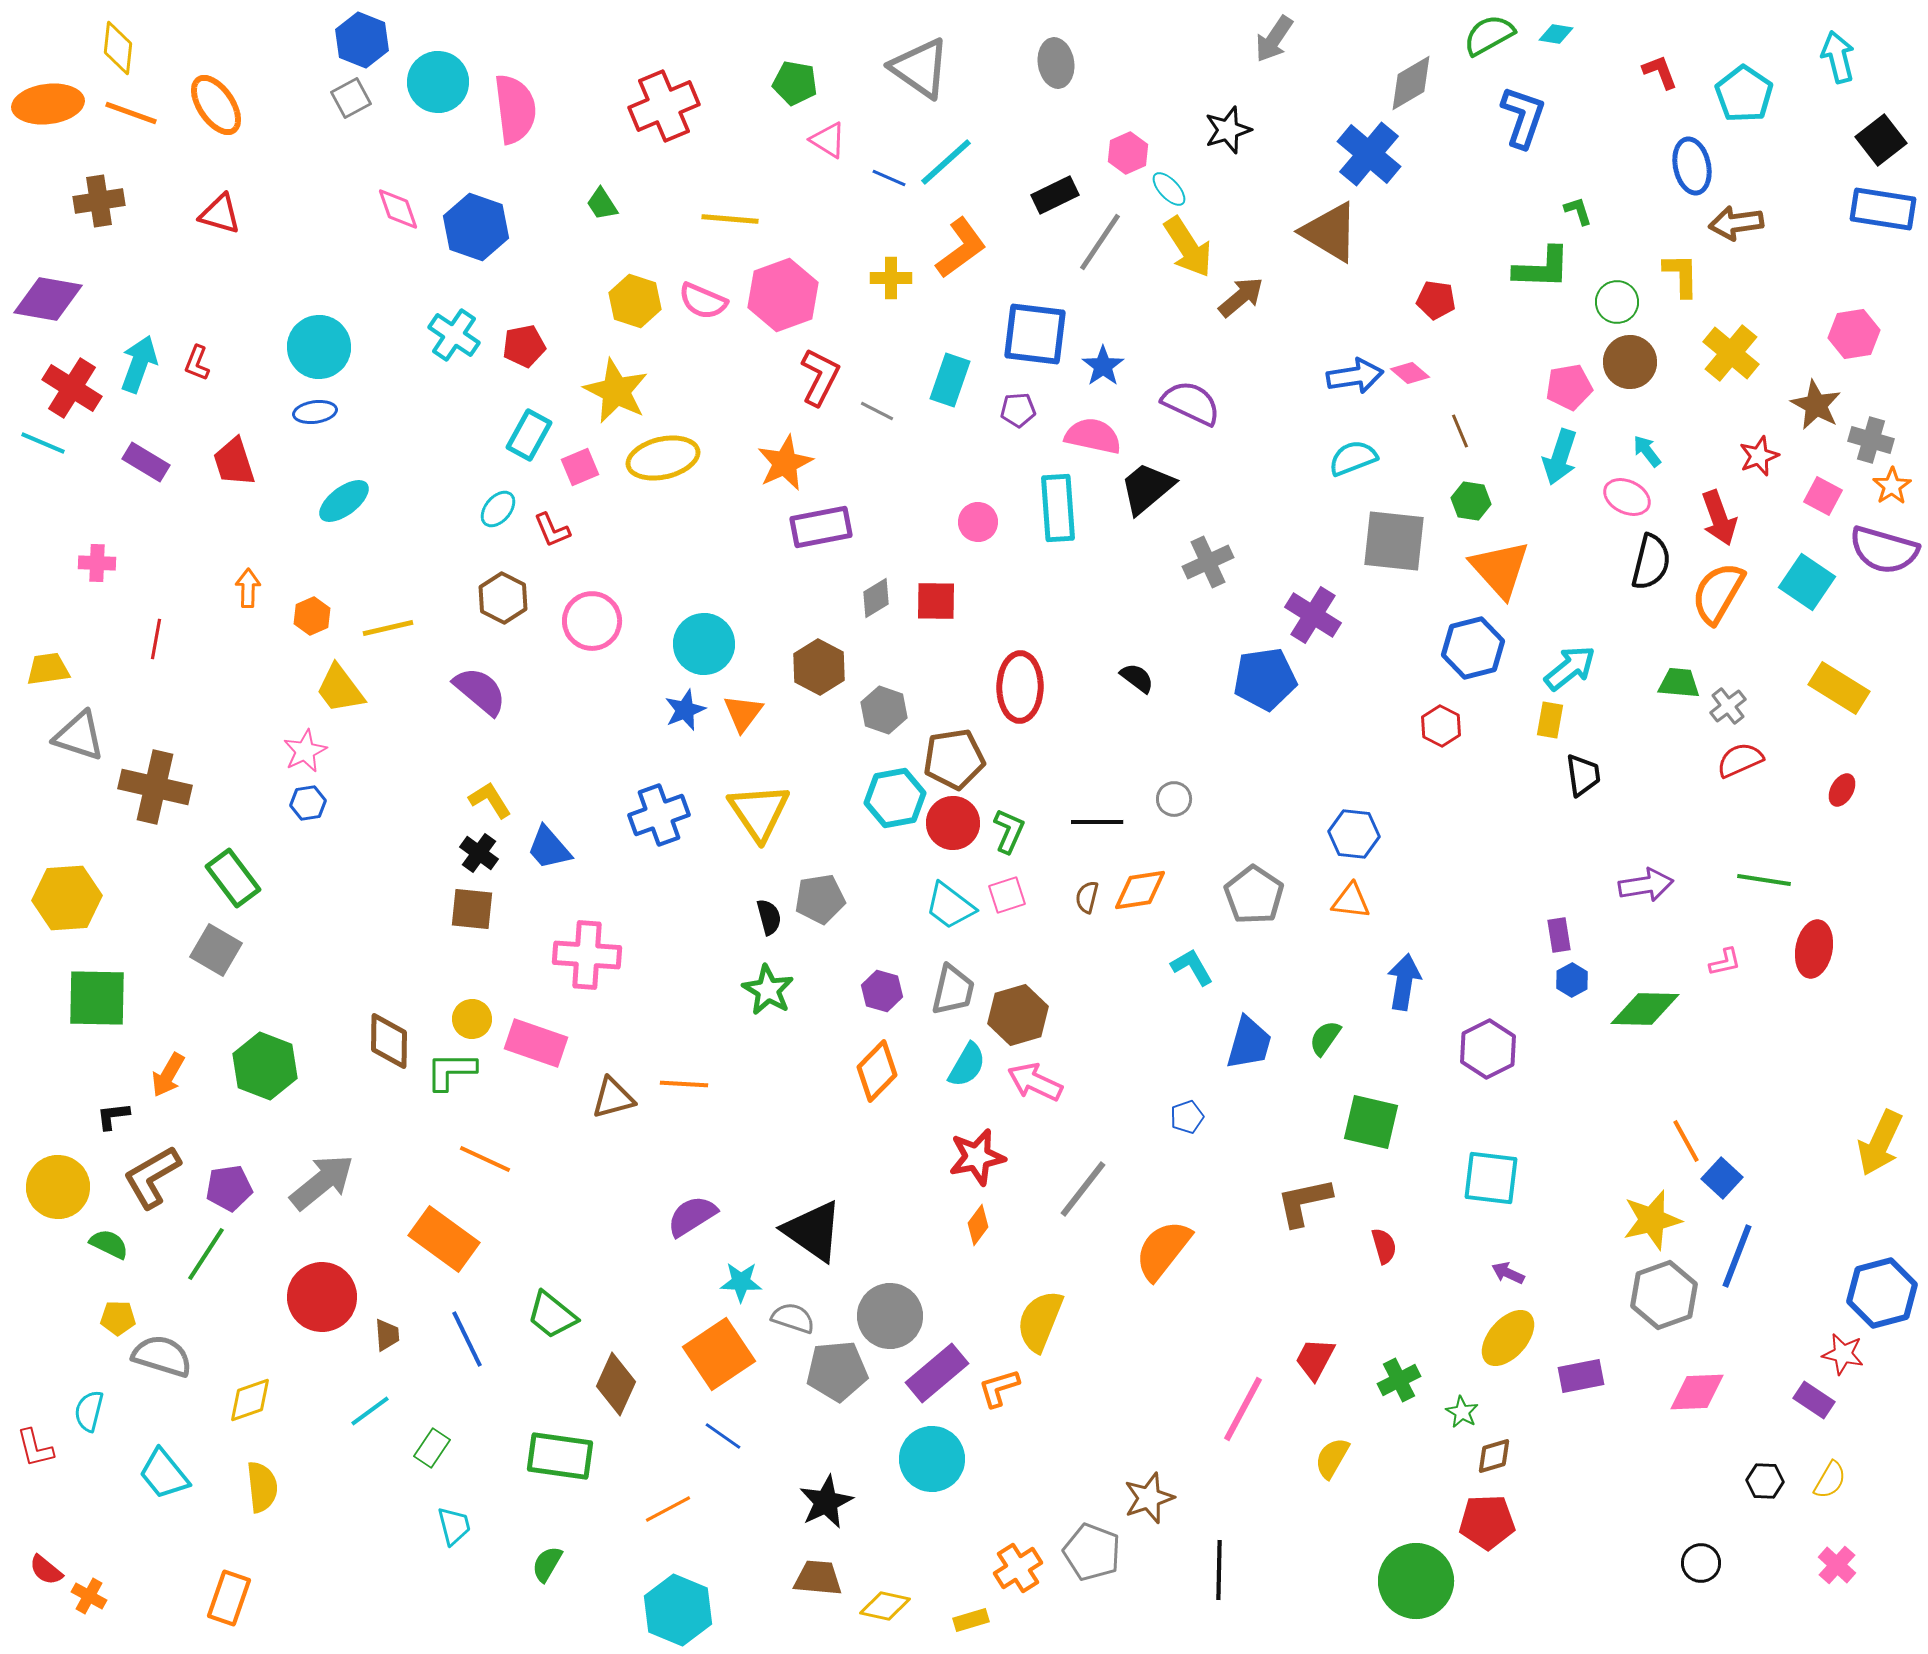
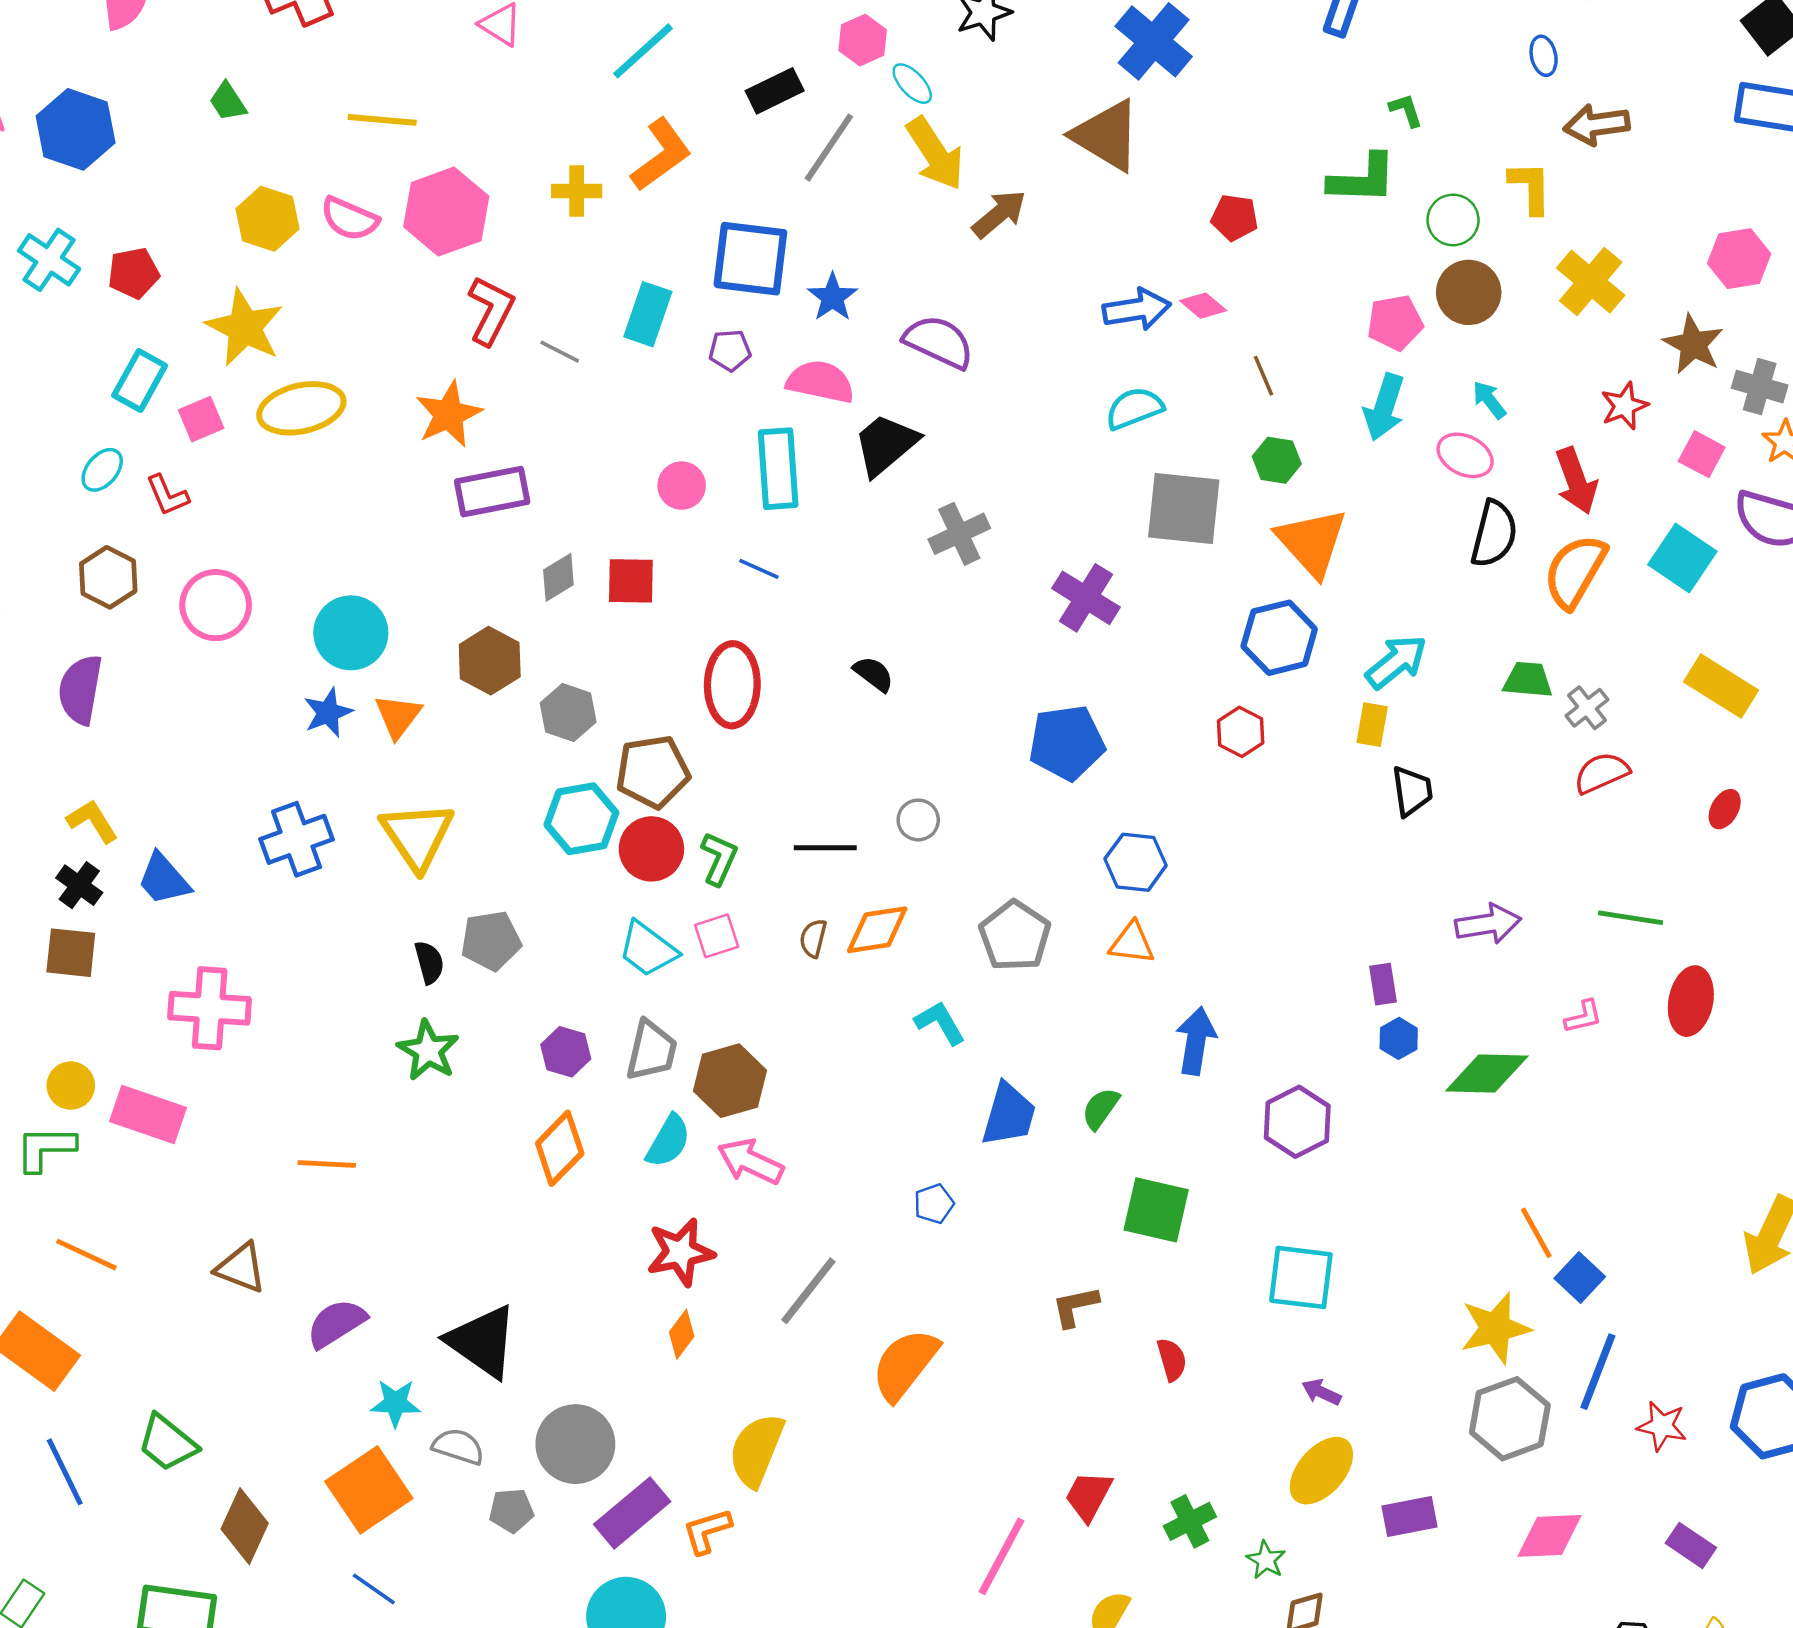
blue ellipse: (1692, 166) -> (1544, 56), size x0.6
blue line: (889, 178) -> (759, 569), moved
blue pentagon: (1265, 679) -> (1067, 743), moved
purple semicircle: (480, 691) -> (80, 690), turned -120
brown triangle: (613, 1098) -> (241, 1268), moved, turned 36
brown L-shape: (1304, 1202) -> (1075, 1306), size x0.7
red star: (1843, 1354) -> (1662, 1426), moved
gray pentagon: (837, 1371) -> (511, 1510), size x0.6

